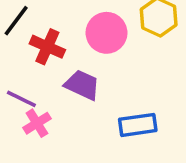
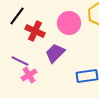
purple trapezoid: (82, 85) -> (55, 53), turned -70

